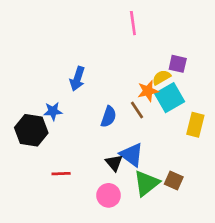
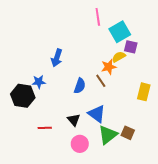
cyan square: (170, 98) -> (120, 32), moved
black triangle: (114, 163) -> (74, 120), moved

